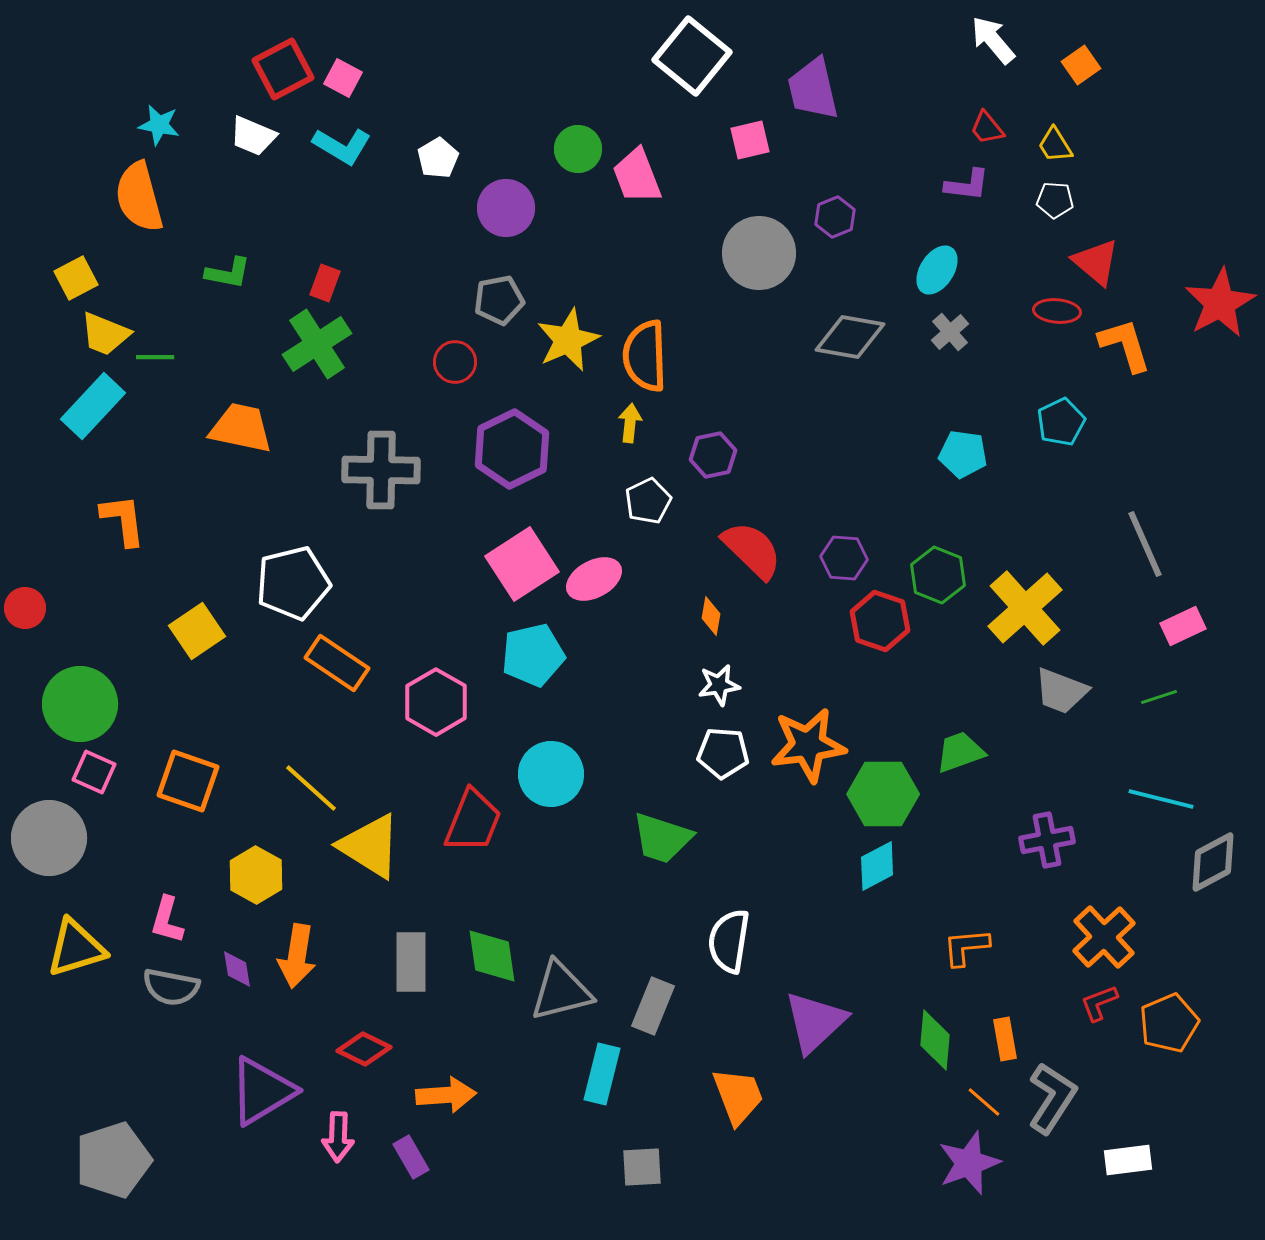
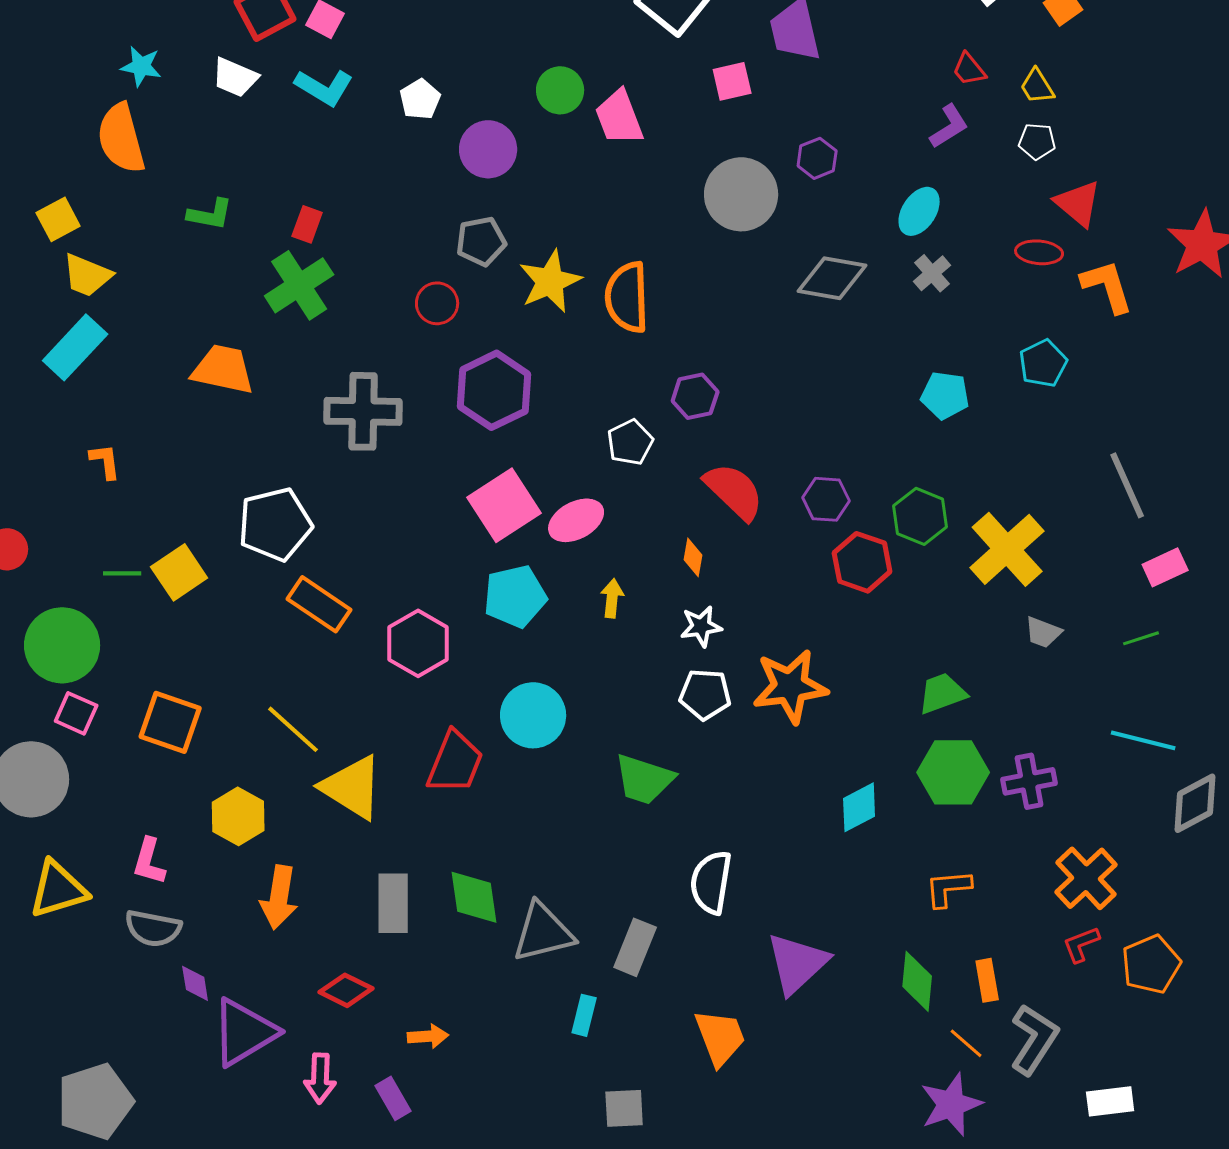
purple L-shape: (967, 185) -> (949, 126), turned -39
green line: (155, 357) -> (122, 573), moved
yellow arrow: (630, 423) -> (612, 598), moved
orange L-shape: (123, 520) -> (105, 461), size x0.7
gray trapezoid: (1061, 691) -> (1043, 632), size x0.7
green hexagon: (883, 794) -> (953, 772), moved
purple diamond: (237, 969) -> (195, 983), moved
cyan rectangle: (602, 1074) -> (584, 1015), size x0.7
orange arrow: (446, 1095) -> (428, 1036), size x0.7

